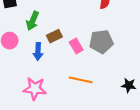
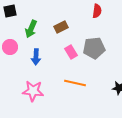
brown rectangle: (54, 36) -> (61, 27), moved

